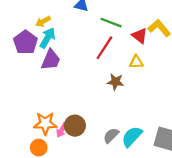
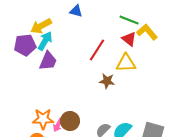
yellow arrow: (43, 21) -> (41, 26), size x1.5
green line: (111, 23) -> (129, 20), moved
purple pentagon: (26, 42) -> (25, 45), turned 30
yellow triangle: (136, 62) -> (126, 63), size x1.5

